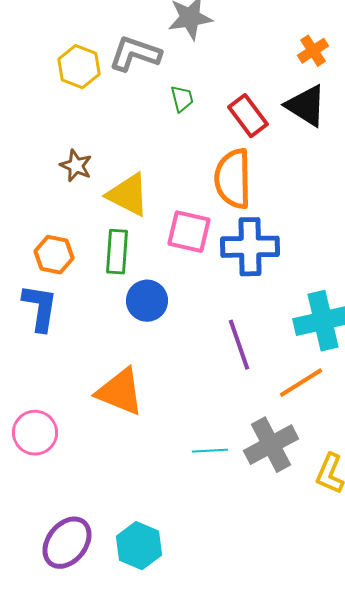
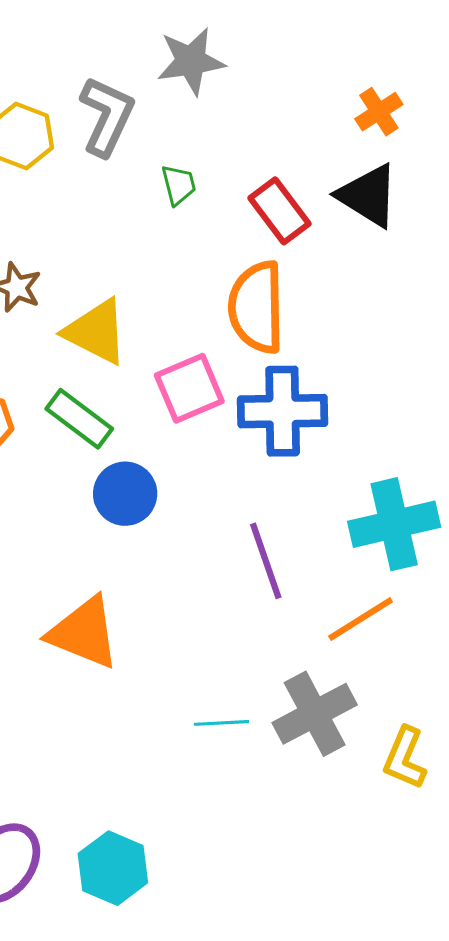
gray L-shape: (135, 54) -> (107, 116), turned 96
pink square: (189, 232) -> (189, 388), turned -36
green rectangle: (117, 252) -> (79, 419), turned -57

